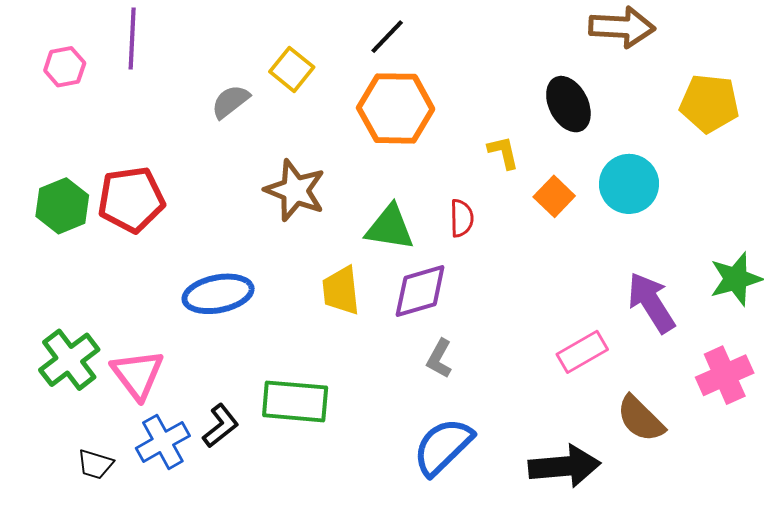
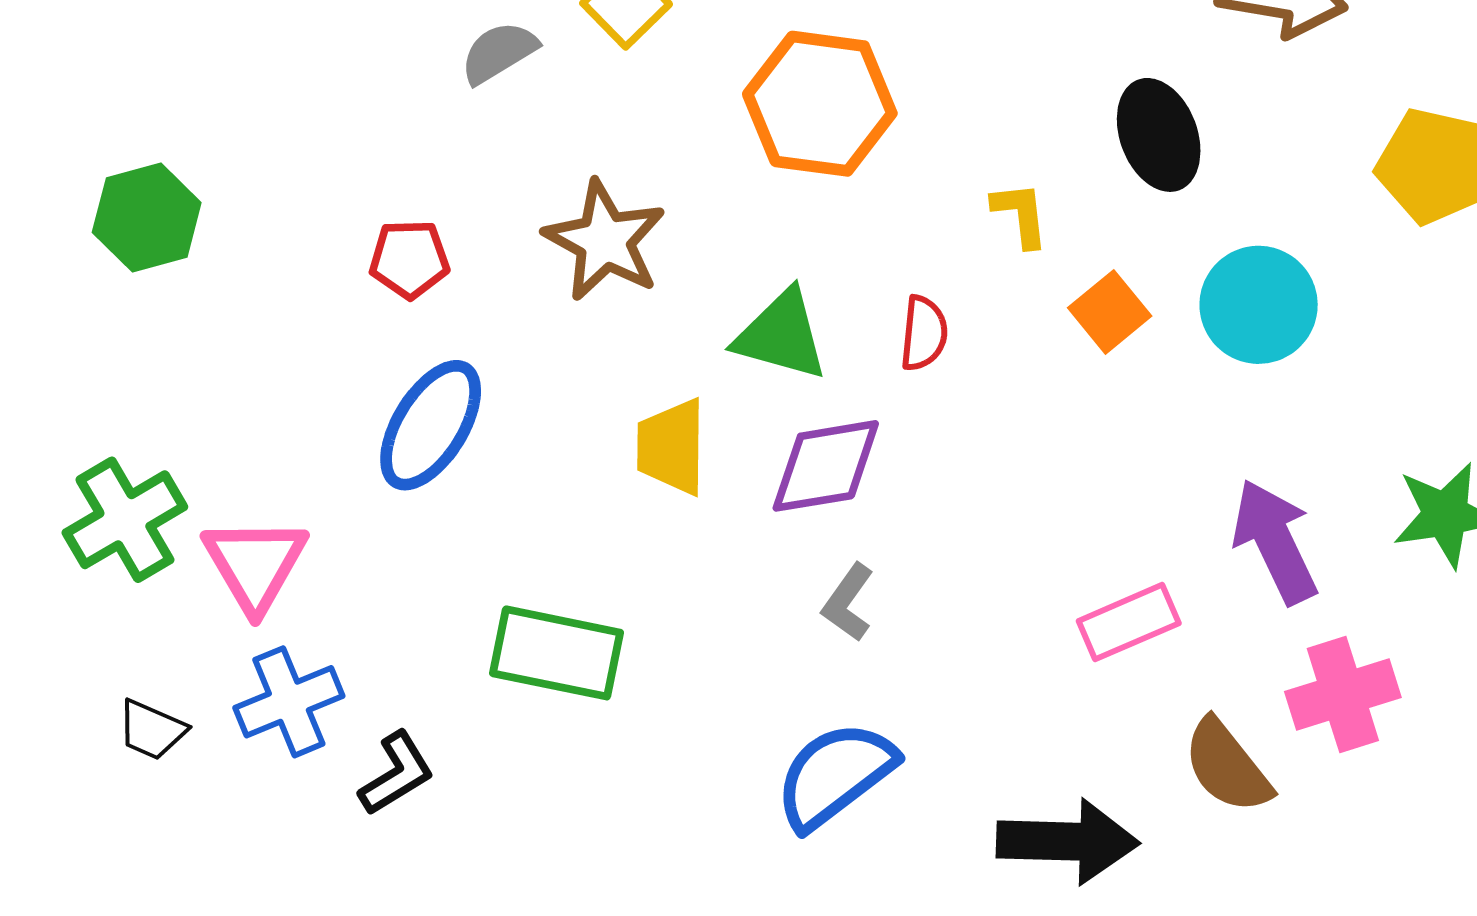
red pentagon: (131, 200) -> (409, 259), moved, size x0.6
blue ellipse: (218, 294) -> (431, 425), turned -54
pink cross: (725, 375) -> (1343, 694), moved
black L-shape: (221, 426) -> (396, 774), moved

